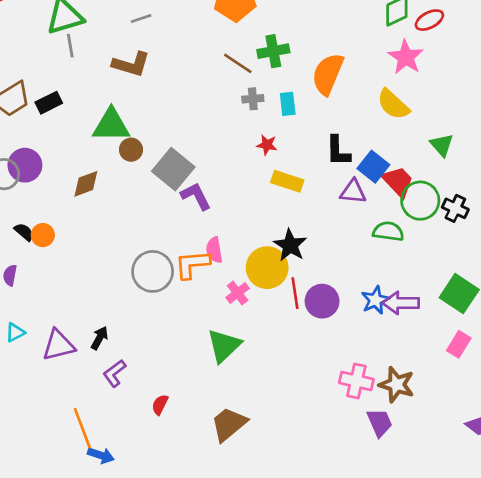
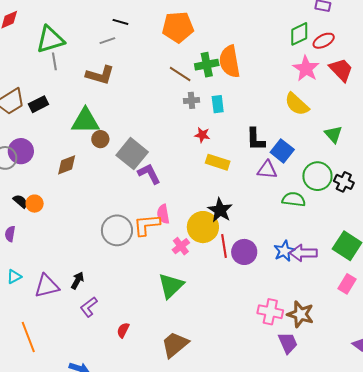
orange semicircle: (328, 74) -> (230, 61), moved, turned -32
red trapezoid: (398, 182) -> (341, 70), moved
orange line: (82, 428) -> (28, 337), moved

